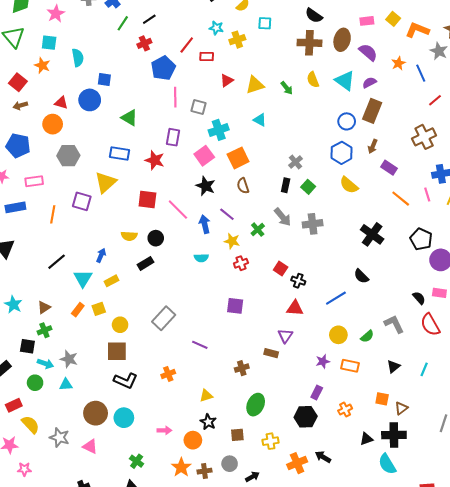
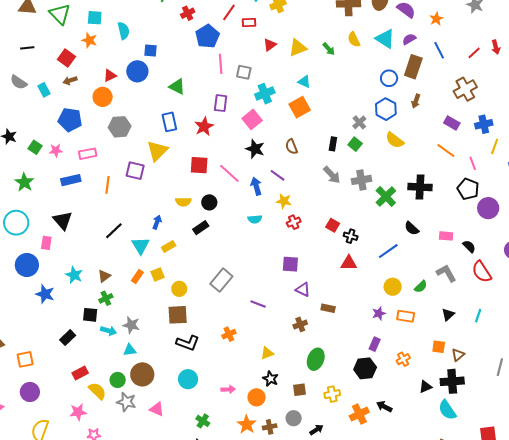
blue line: (421, 73) -> (439, 50), moved
red triangle: (61, 103) -> (110, 76), turned -40
blue rectangle: (119, 153) -> (169, 122), turned 72
orange square: (238, 158) -> (300, 107), moved
red star: (155, 160) -> (204, 126), turned 30
gray cross: (296, 162) -> (359, 122), moved
purple rectangle: (389, 168) -> (452, 123), moved
pink line: (427, 194) -> (473, 163), moved
green cross: (258, 230) -> (386, 197), moved, size x1.5
black cross: (372, 234) -> (420, 187), turned -30
pink rectangle: (439, 293) -> (446, 236), moved
purple triangle: (285, 336) -> (303, 290), moved, turned -35
green circle: (35, 383) -> (118, 380), moved
brown circle: (96, 413) -> (142, 374), moved

